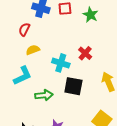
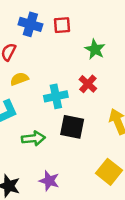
green star: (90, 15) -> (95, 49), moved
cyan cross: (61, 63) -> (56, 96), turned -30

